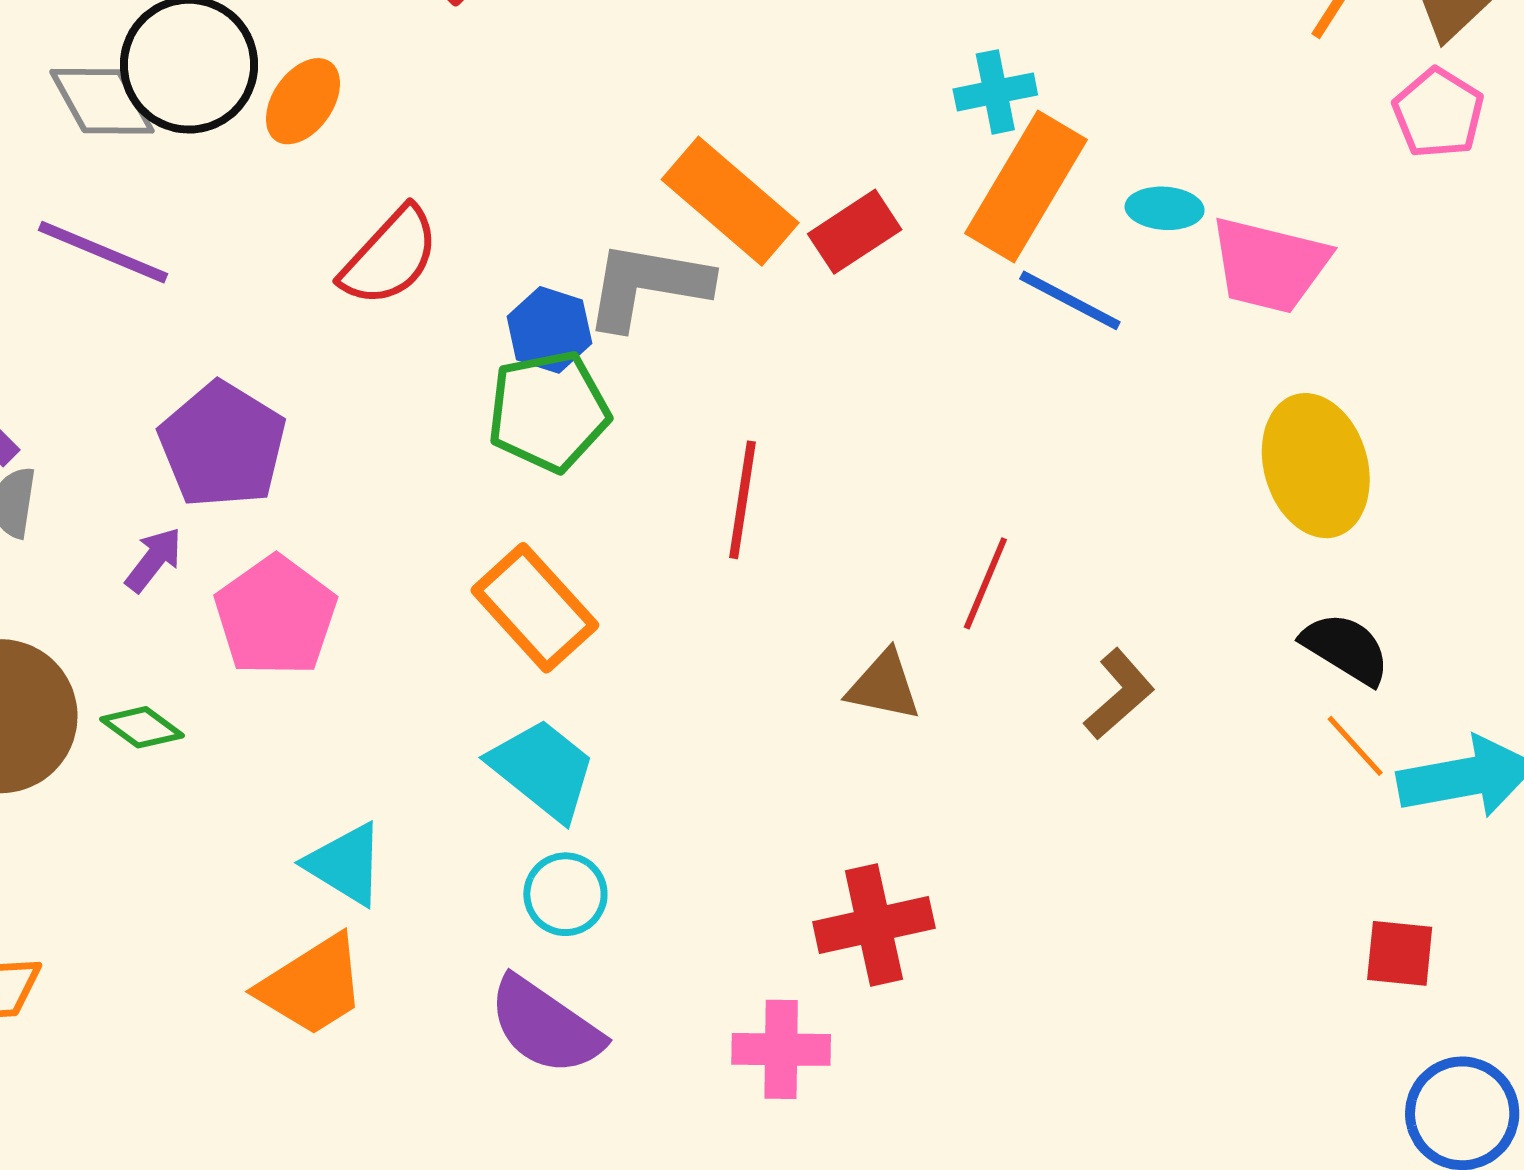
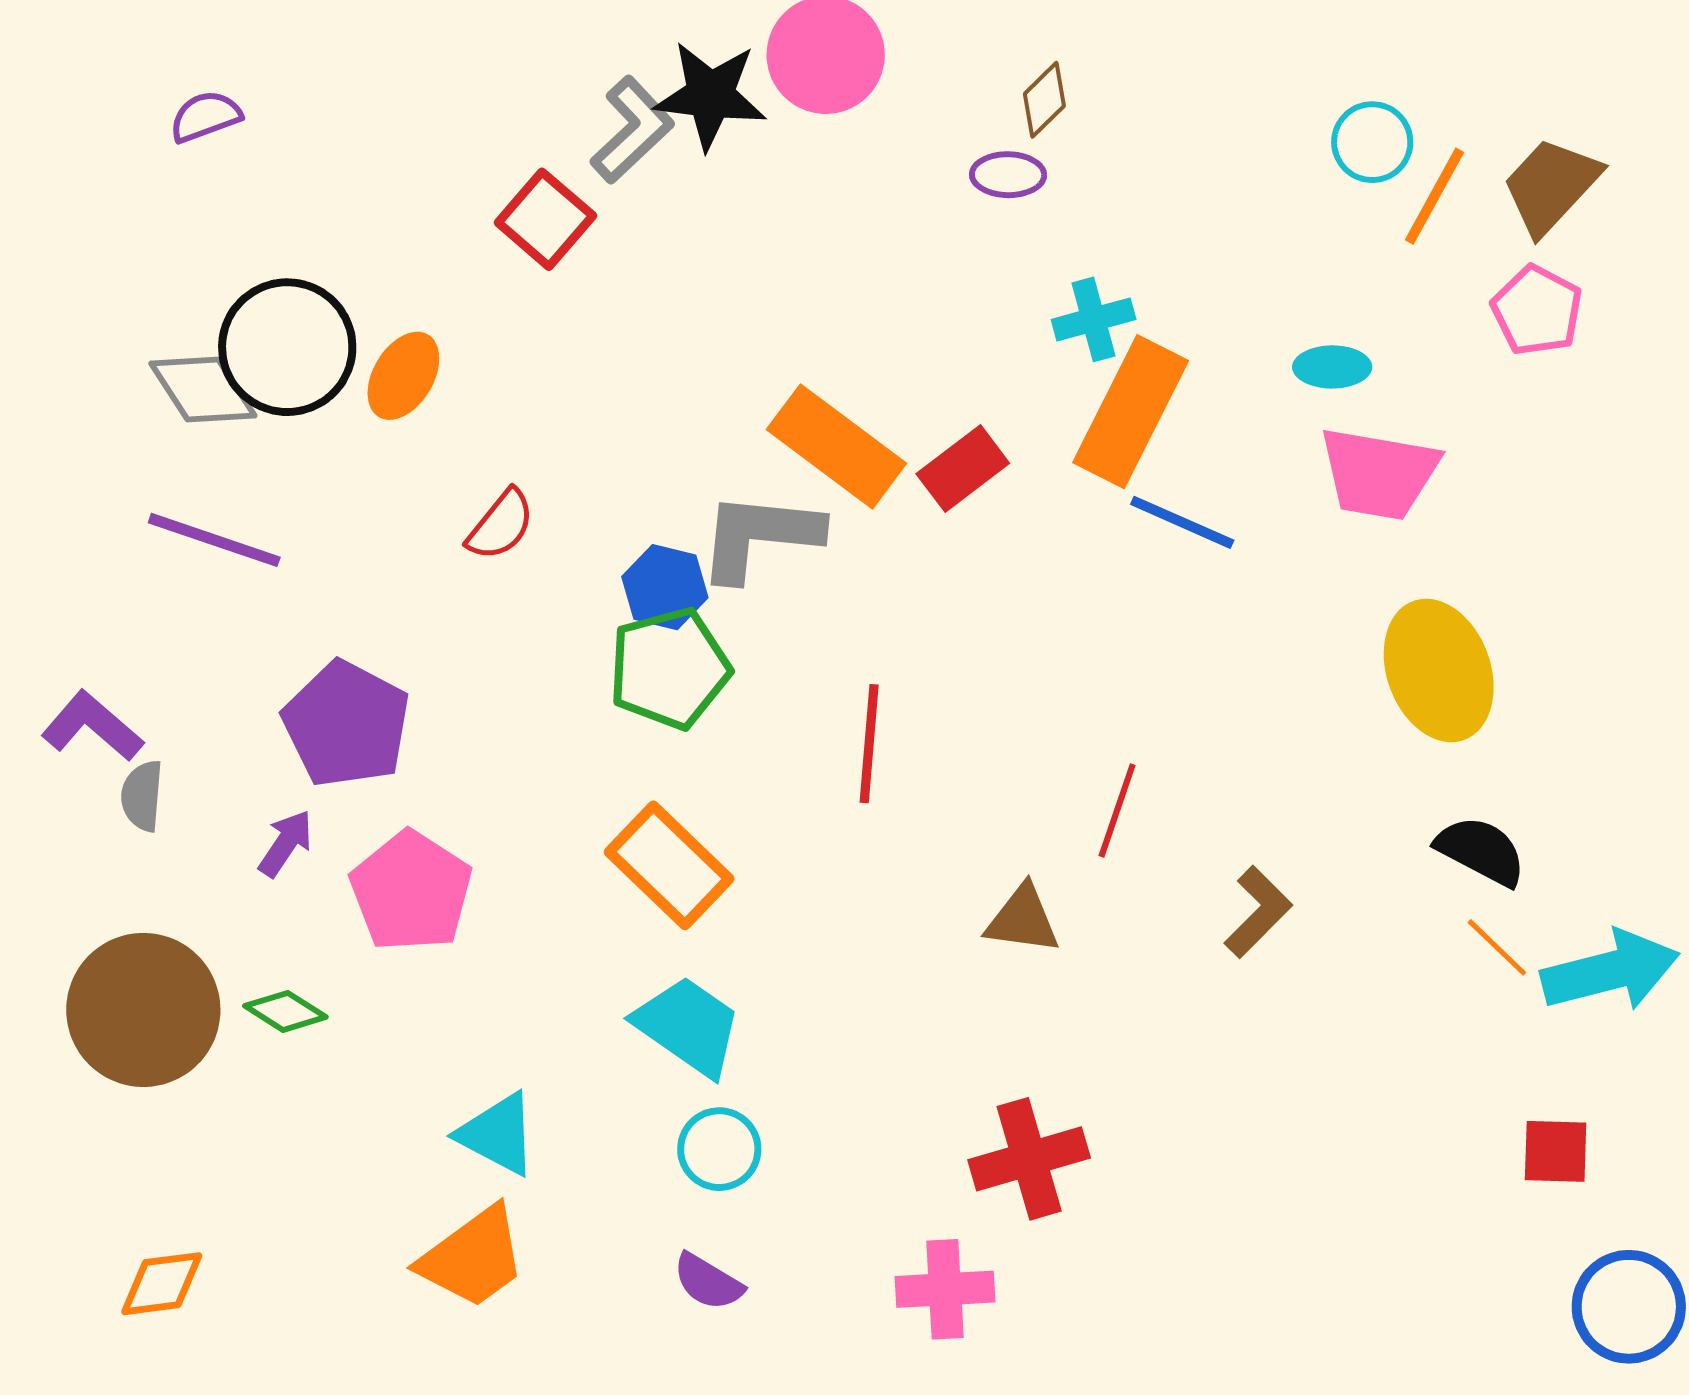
cyan ellipse: (1165, 208) -> (1332, 367), moved
red semicircle: (390, 257) -> (501, 525), size x0.7
purple semicircle: (545, 1026) -> (708, 1282), size x0.6

